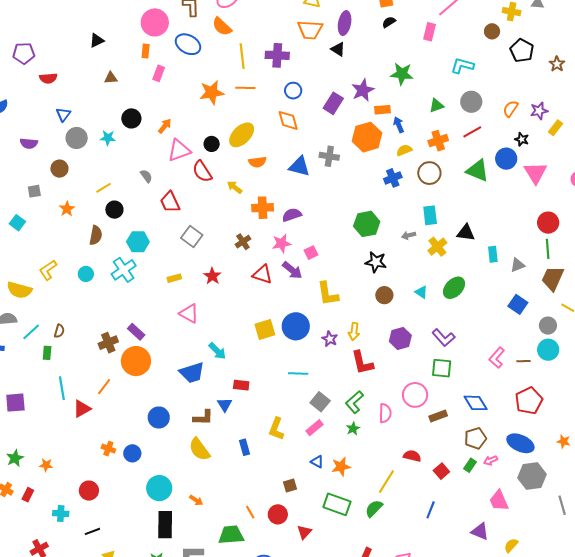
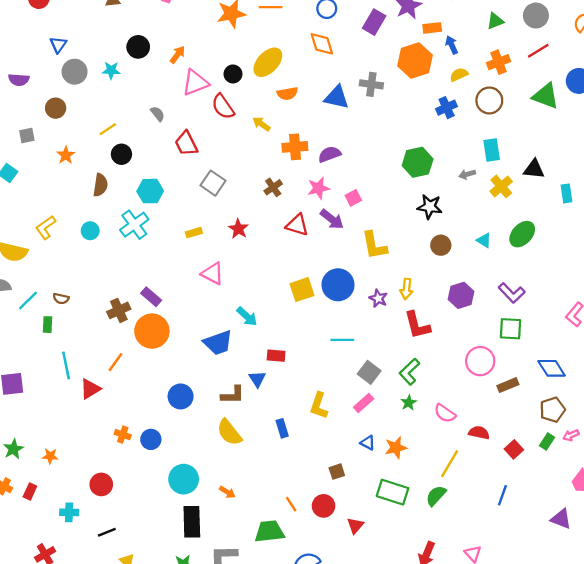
brown semicircle: (59, 331) -> (61, 299), turned 88
pink semicircle: (385, 413) -> (445, 413), moved, turned 126

